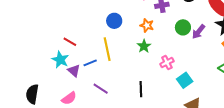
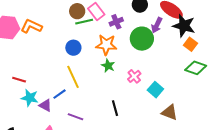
orange star: (147, 25) -> (106, 45), size x1.5
green circle: (183, 27) -> (142, 39), size x1.5
purple arrow: (199, 32) -> (157, 25), moved
red line: (70, 42) -> (19, 80), moved

